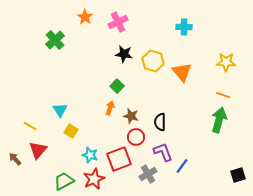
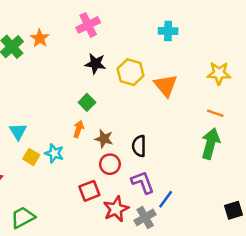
orange star: (85, 17) -> (40, 38), moved
cyan star: (90, 155) -> (54, 153), moved
red square: (119, 159) -> (89, 191), size x0.7
gray cross: (148, 174) -> (145, 217), moved
red star: (94, 179) -> (116, 209), moved

